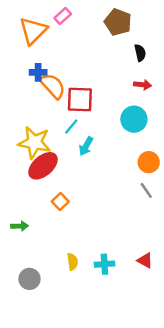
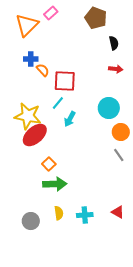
orange semicircle: (53, 86) -> (43, 70), size x0.6
cyan circle: (134, 119) -> (109, 108), moved
green arrow: (20, 226) -> (55, 184), moved, size x1.6
gray circle: (29, 279) -> (31, 221), moved

